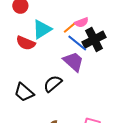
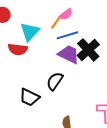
black cross: (94, 40) -> (88, 50), moved
blue line: (77, 43) -> (67, 35), turned -40

